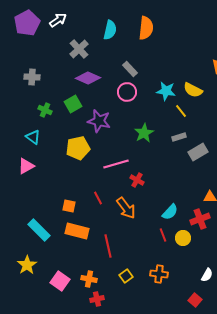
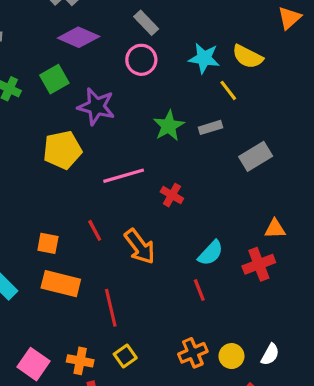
gray rectangle: (179, 137) -> (211, 127), moved
red cross: (137, 180) -> (172, 195), moved
yellow circle: (183, 238) -> (231, 356), moved
orange cross: (159, 274) -> (193, 353), turned -30
yellow square: (126, 276) -> (125, 356), moved

